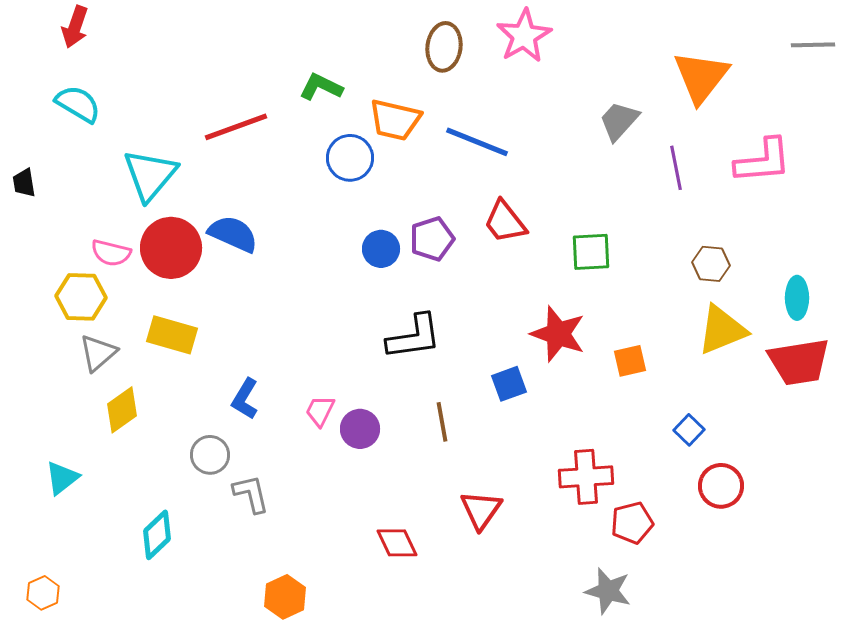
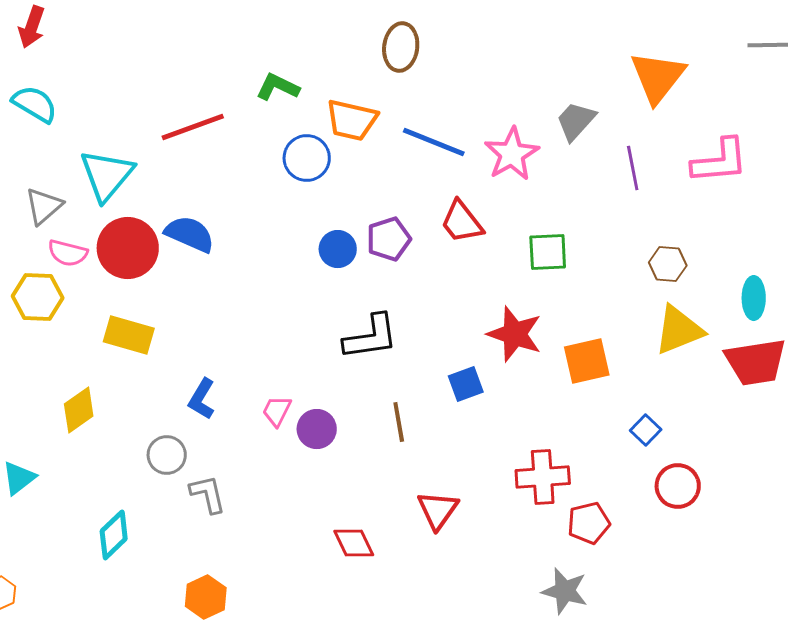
pink star: (524, 36) -> (512, 154), moved
gray triangle: (98, 353) -> (44, 206), moved
orange square: (630, 361) -> (587, 361), size x1.4
orange hexagon: (285, 597) -> (206, 597), moved

